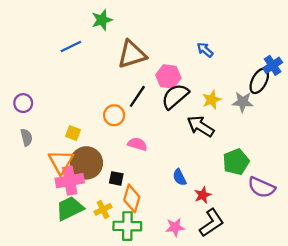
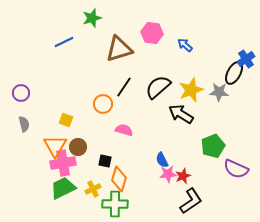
pink hexagon: (168, 76) -> (152, 33), moved
yellow star: (212, 100) -> (191, 90), size x1.4
brown circle: (86, 163) -> (78, 147), size x0.6
pink star: (175, 227) -> (168, 174), moved

